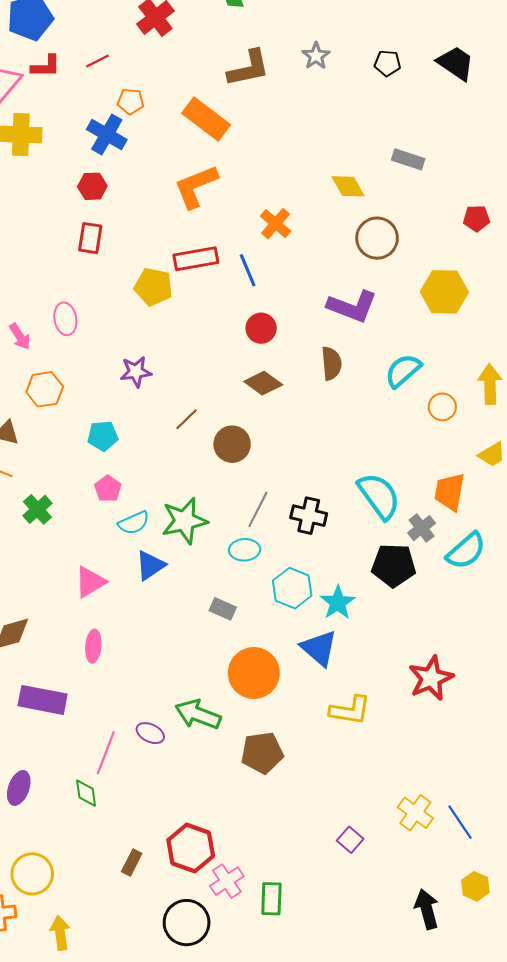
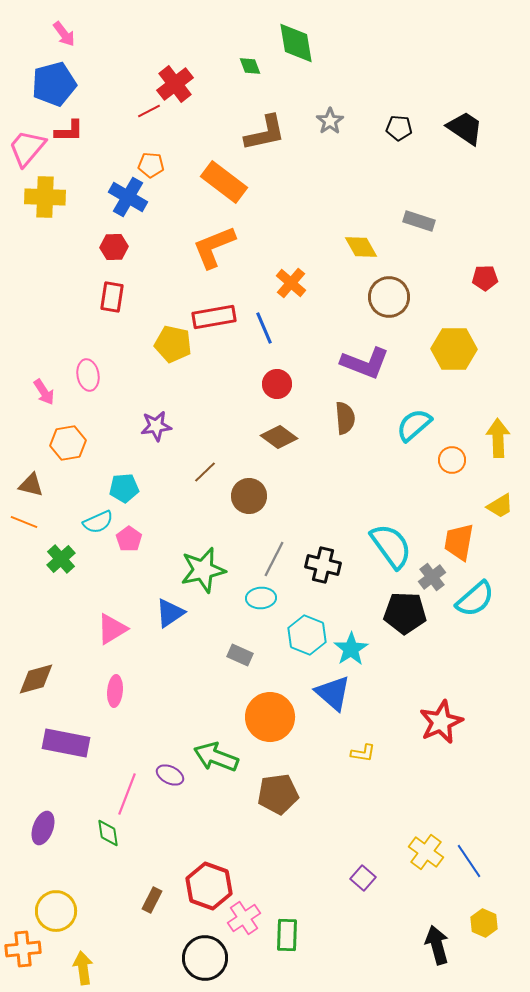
red line: (97, 61) -> (149, 111), moved
cyan semicircle: (134, 523) -> (98, 522), moved
yellow L-shape: (350, 710) -> (363, 753), size x0.6

